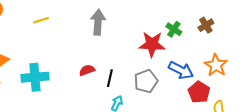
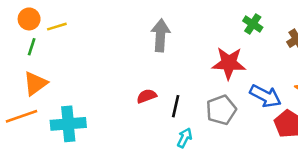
yellow line: (41, 20) -> (57, 27), moved
green cross: (174, 29) -> (253, 24), moved
cyan cross: (35, 77) -> (68, 124), moved

